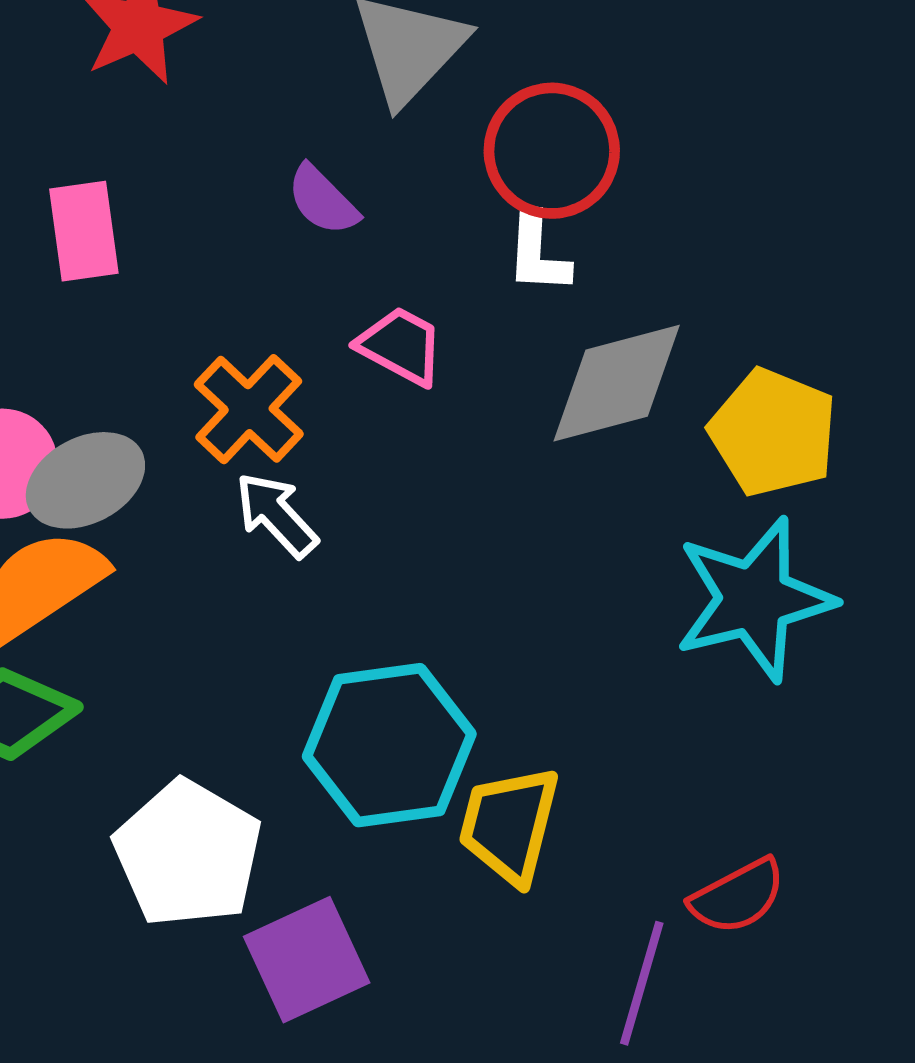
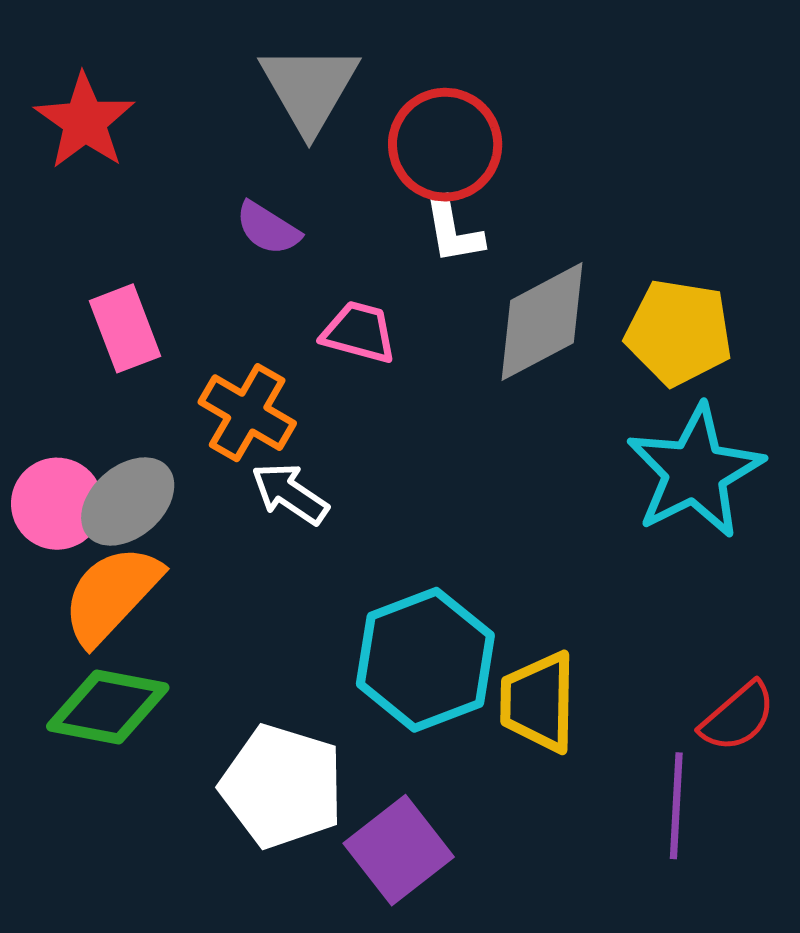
pink rectangle: (84, 231) -> (125, 328), moved

